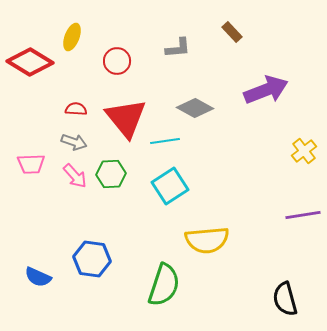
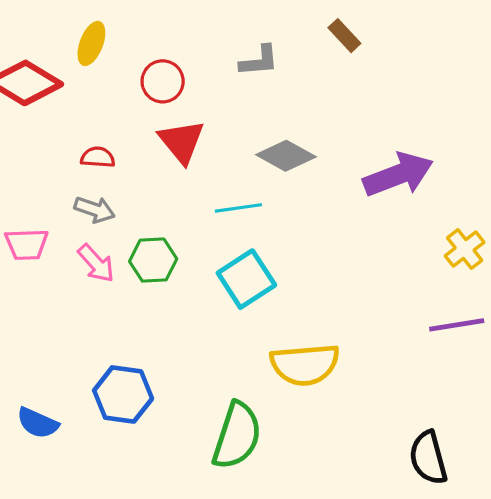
purple arrow: (266, 90) -> (398, 175), moved
red triangle: (126, 118) -> (182, 141), moved, size x0.7
yellow cross: (304, 151) -> (465, 249), moved

